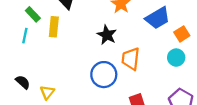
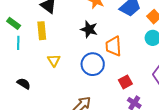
green rectangle: (33, 14) -> (14, 23), moved
yellow triangle: (47, 92) -> (54, 60), moved

